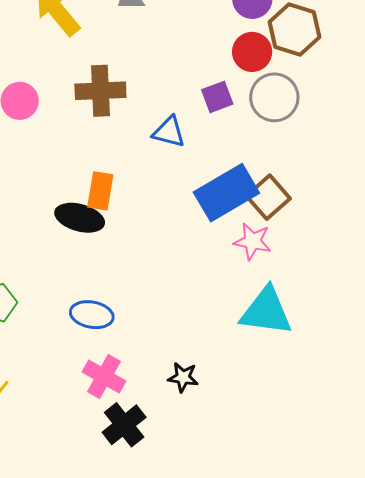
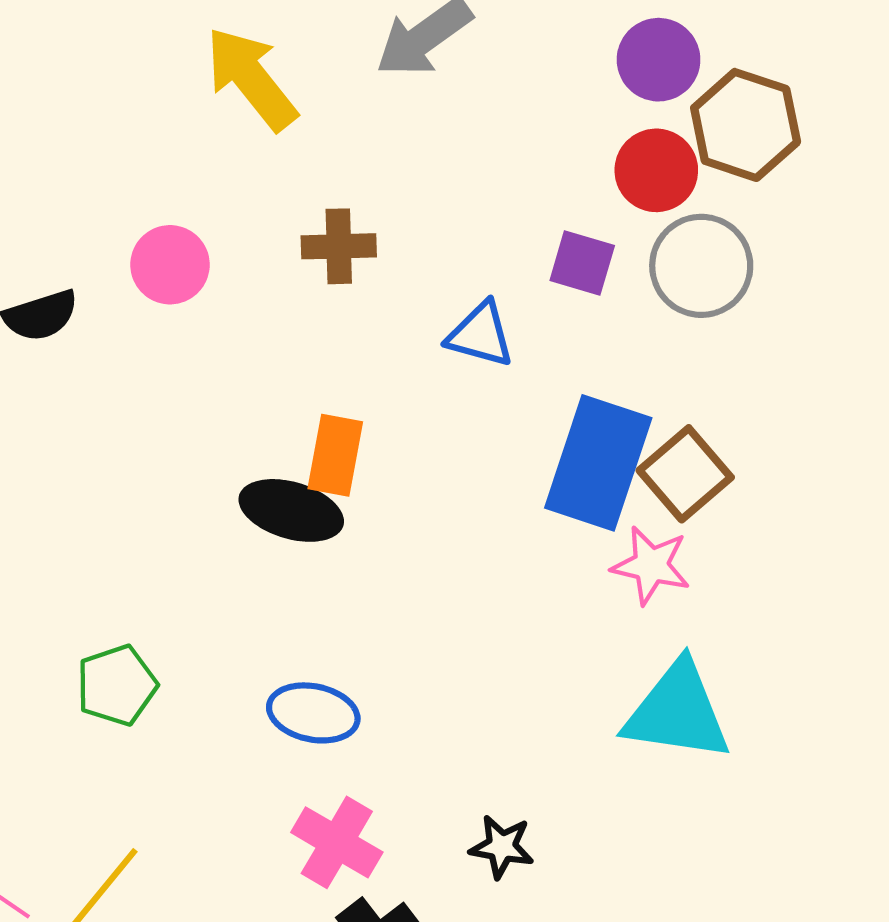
brown cross: (100, 91) -> (339, 246), size x0.7
purple square: (217, 97) -> (582, 263), turned 36
blue rectangle: (226, 193) -> (598, 463), turned -42

